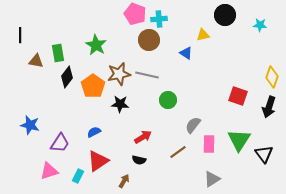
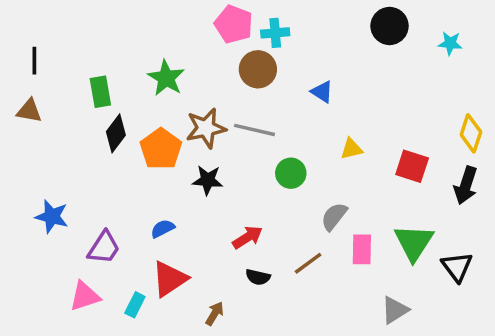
yellow triangle: (203, 35) -> (351, 149), moved
brown triangle: (36, 61) -> (29, 111), moved
black semicircle: (139, 160) -> (258, 277), moved
gray triangle: (212, 179) -> (395, 310), moved

